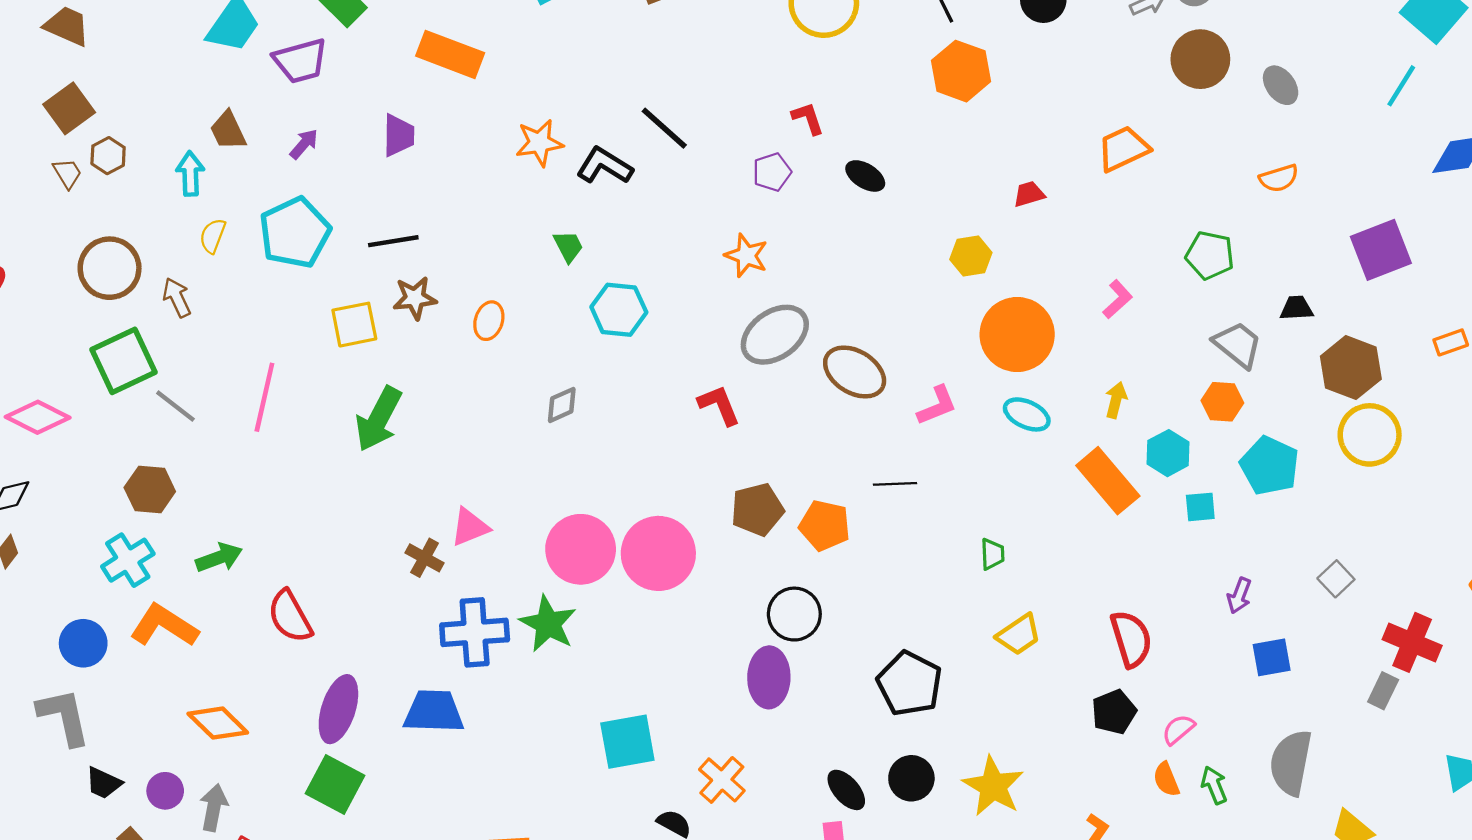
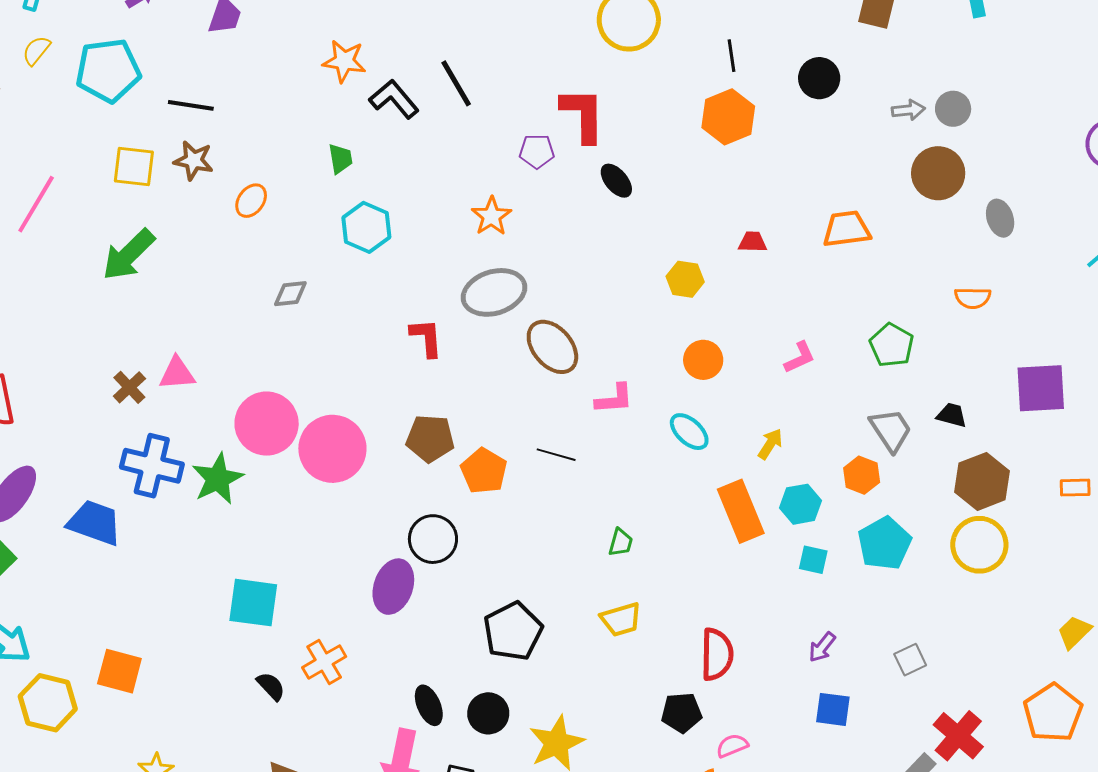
red L-shape: (808, 118) -> (583, 115), size x1.8
orange circle: (1017, 335) -> (703, 360), size x0.6

